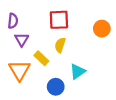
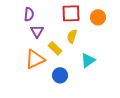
orange circle: (102, 29) -> (98, 17), moved
orange triangle: (19, 70) -> (35, 59), turned 35
blue circle: (56, 87) -> (60, 75), moved

